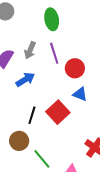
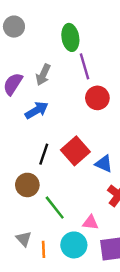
purple line: (54, 53) -> (84, 66), moved
blue triangle: (80, 94) -> (104, 164), moved

